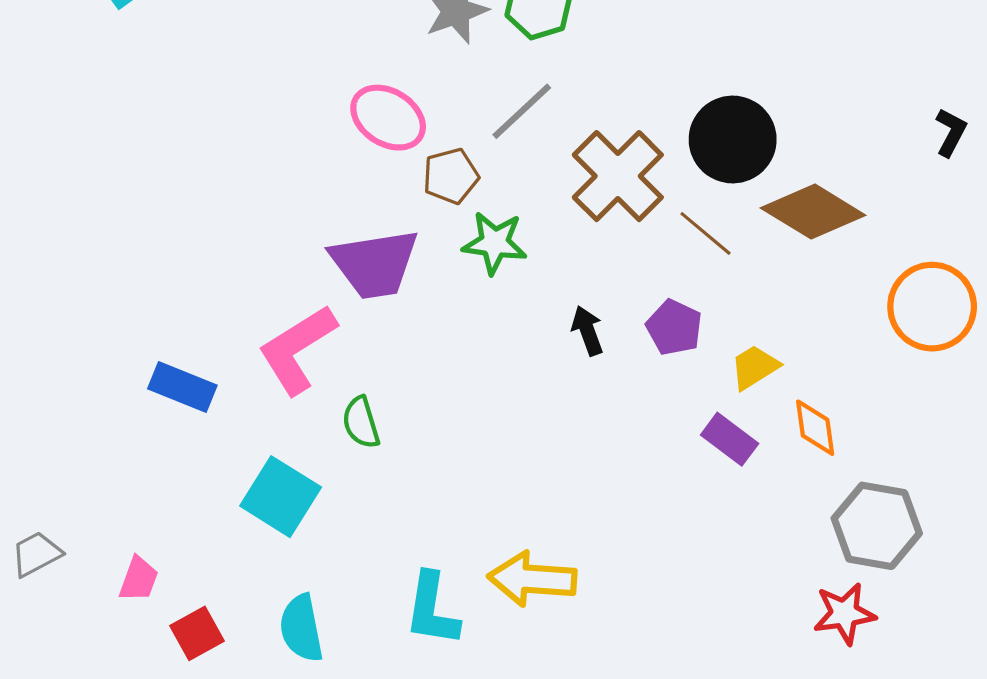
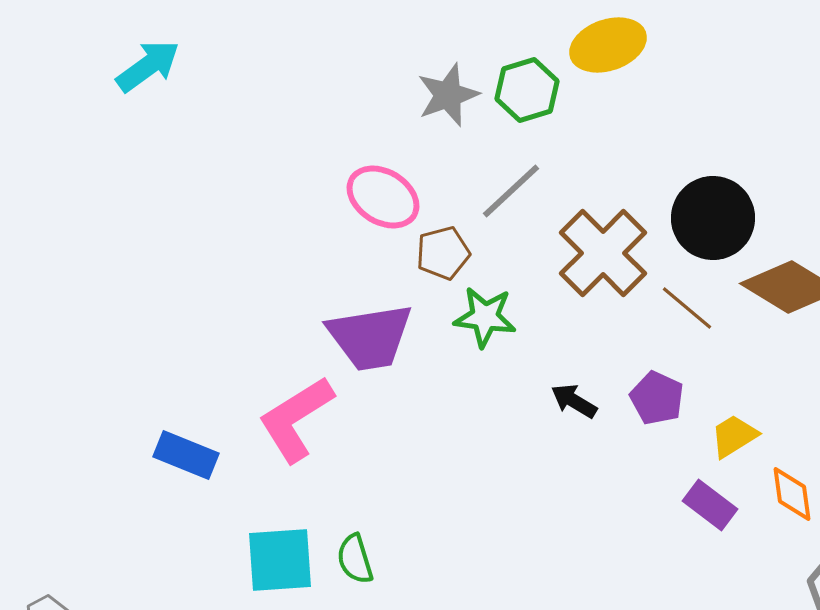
black arrow: (588, 331) -> (574, 401), turned -39
green semicircle: (361, 422) -> (355, 559), moved
cyan square: (281, 497) -> (280, 560), turned -36

